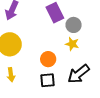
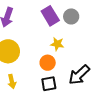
gray circle: (74, 25) -> (71, 16), moved
yellow star: (72, 44) -> (57, 44), moved

